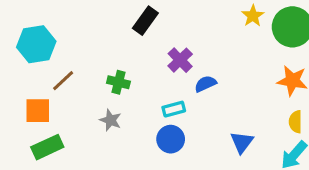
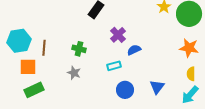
cyan hexagon: (36, 44) -> (19, 41), moved
brown line: (63, 81) -> (44, 48), turned -42
blue circle: (171, 139) -> (125, 90), moved

